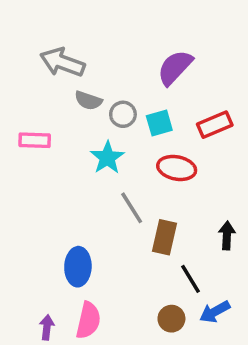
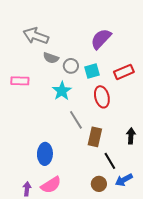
red ellipse: (177, 168) -> (102, 97), turned 65
pink semicircle: (88, 320) -> (51, 185), turned 45

